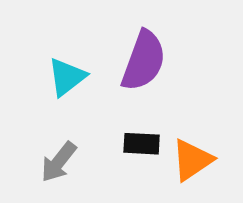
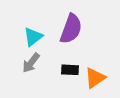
gray arrow: (59, 162) -> (31, 63), moved

